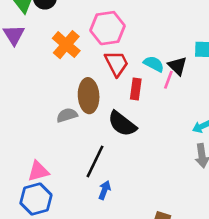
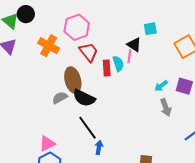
cyan semicircle: (154, 64) -> (118, 64), moved, turned 56
black semicircle: (122, 124) -> (84, 98), moved
black line: (95, 161) -> (87, 128), turned -50

